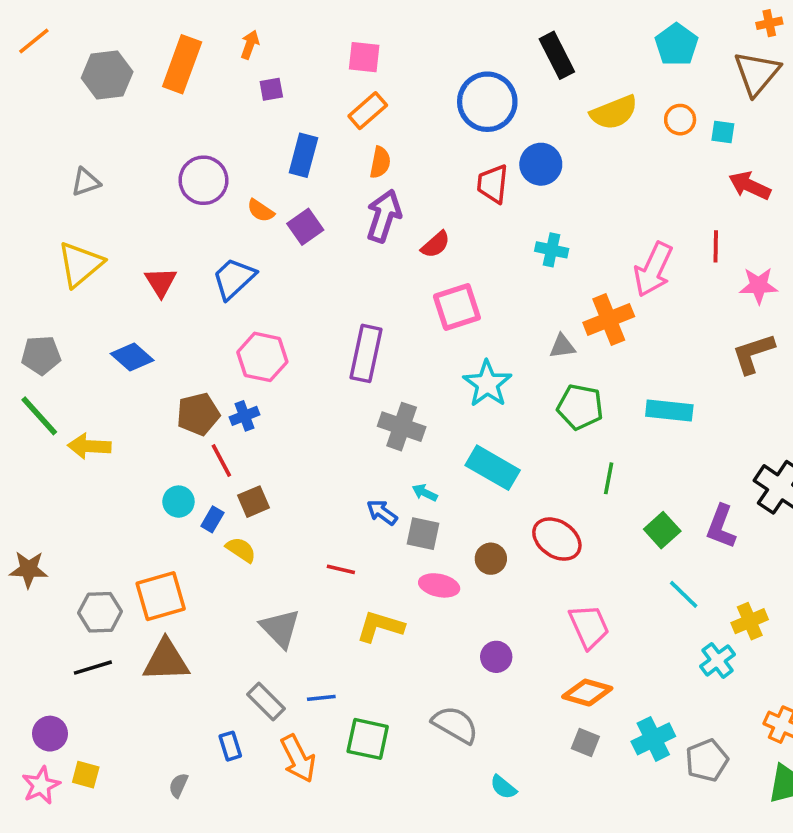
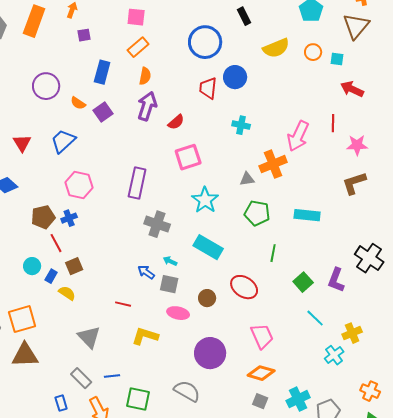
black rectangle: (557, 55) -> (244, 16), size x0.7
purple circle: (496, 657) -> (210, 353), size x1.8

